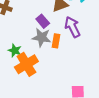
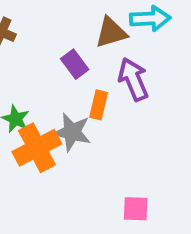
gray star: (42, 37) -> (72, 132), moved

